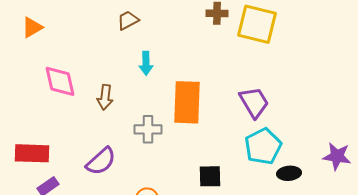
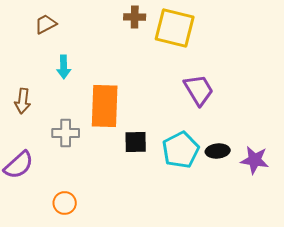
purple trapezoid: (254, 102) -> (199, 90), moved
black ellipse: (289, 173) -> (218, 151), moved
black square: (210, 176) -> (136, 142), moved

